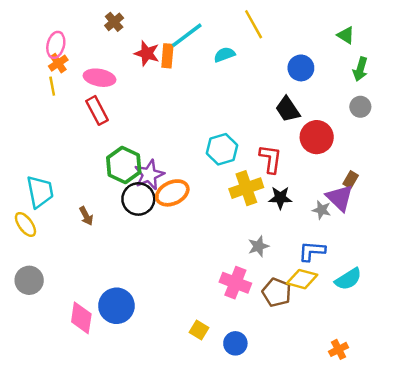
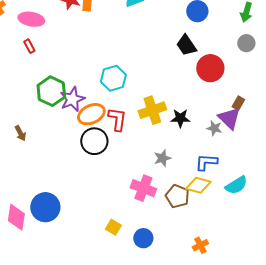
red rectangle: (97, 110) -> (29, 46), size x0.6
cyan hexagon: (222, 149) -> (113, 78), moved
red L-shape: (271, 159) -> (117, 119), moved
black circle: (138, 199) -> (94, 141), moved
orange cross: (339, 349) -> (200, 245), moved

